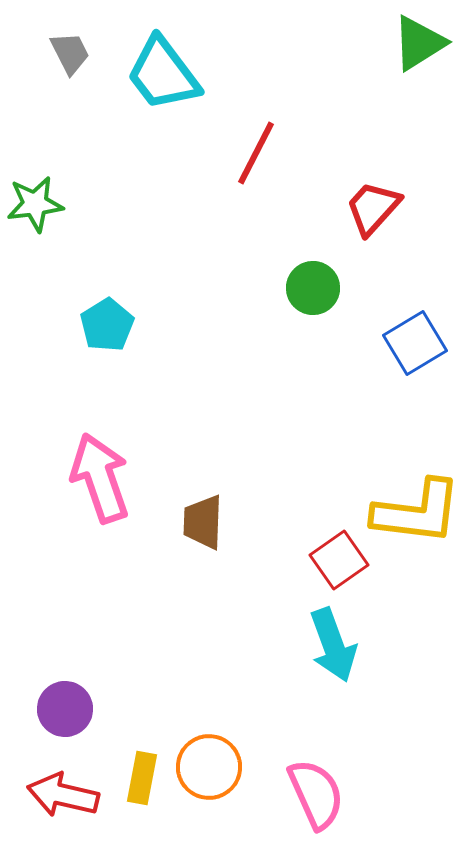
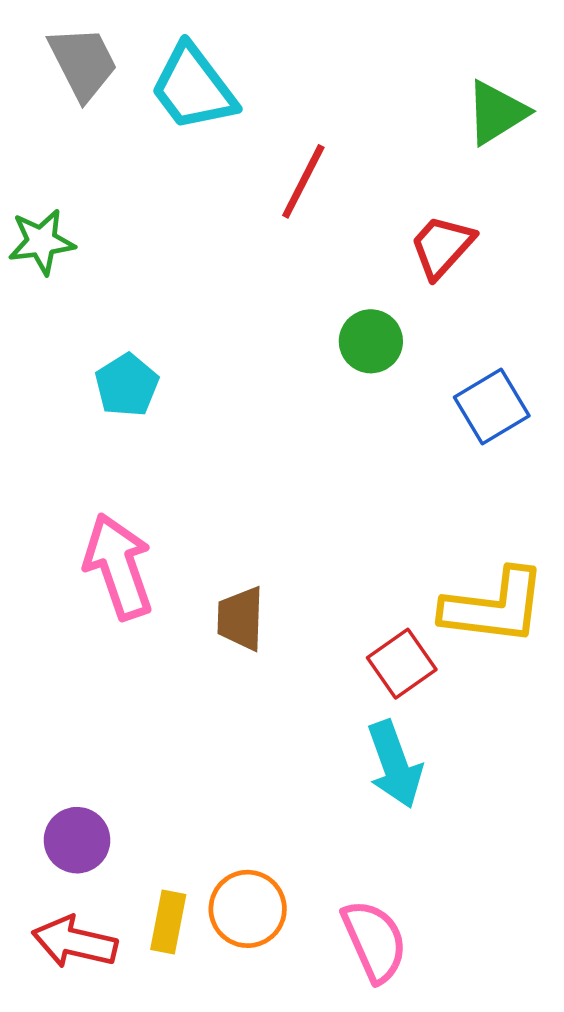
green triangle: (419, 43) -> (496, 113), moved
gray trapezoid: (70, 53) -> (83, 63), size x1.5

